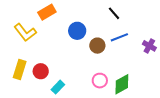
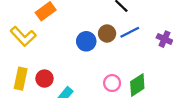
blue circle: (77, 31) -> (86, 41), moved
brown circle: (97, 46) -> (107, 33), moved

